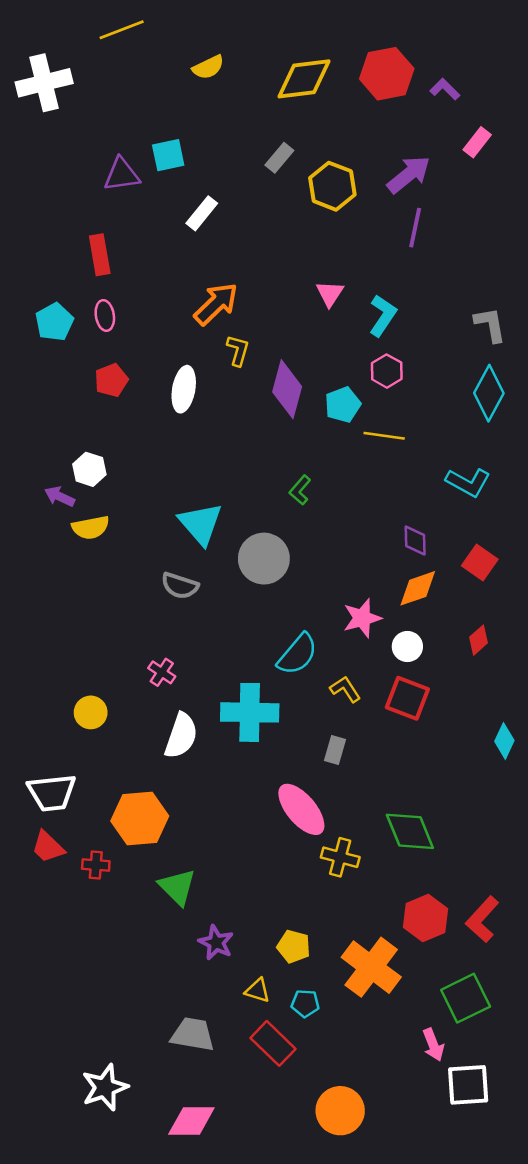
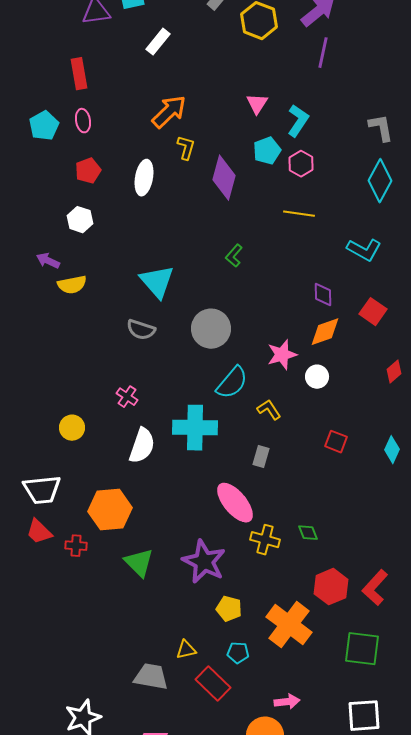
cyan pentagon: (343, 405) -> (267, 151), moved
white hexagon: (89, 469) -> (80, 220), moved
gray circle: (264, 559) -> (211, 329), moved
red diamond: (479, 640) -> (394, 372), moved
red square: (407, 698) -> (336, 442), moved, size x0.7
green diamond: (410, 831) -> (308, 533), moved, size x0.5
purple star: (216, 943) -> (204, 562), moved, size x1.6
yellow triangle: (257, 990) -> (186, 650), moved, turned -30
green square: (466, 998) -> (362, 649), turned 33
pink arrow: (433, 1045) -> (287, 702), moved, turned -75

